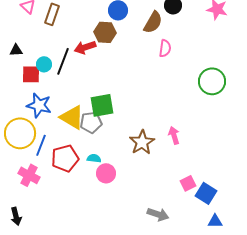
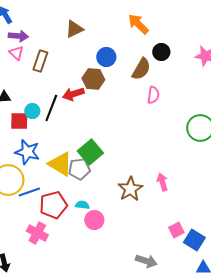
green square: (102, 105) -> (90, 152), turned -30
blue line: (41, 145) -> (29, 192), turned 50
pink cross: (29, 175) -> (37, 233), moved

